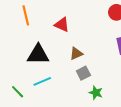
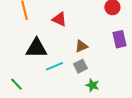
brown triangle: (76, 54) -> (81, 46), moved
cyan line: (42, 81) -> (54, 66), moved

